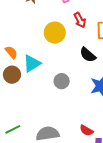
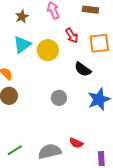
cyan triangle: (32, 63) -> (22, 45), moved
red semicircle: (86, 130) -> (76, 143), moved

